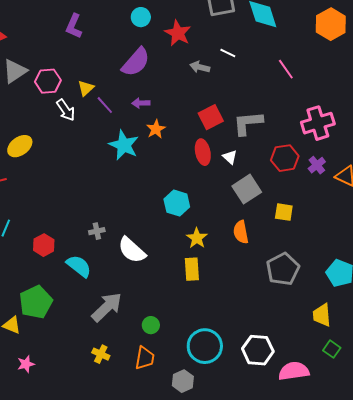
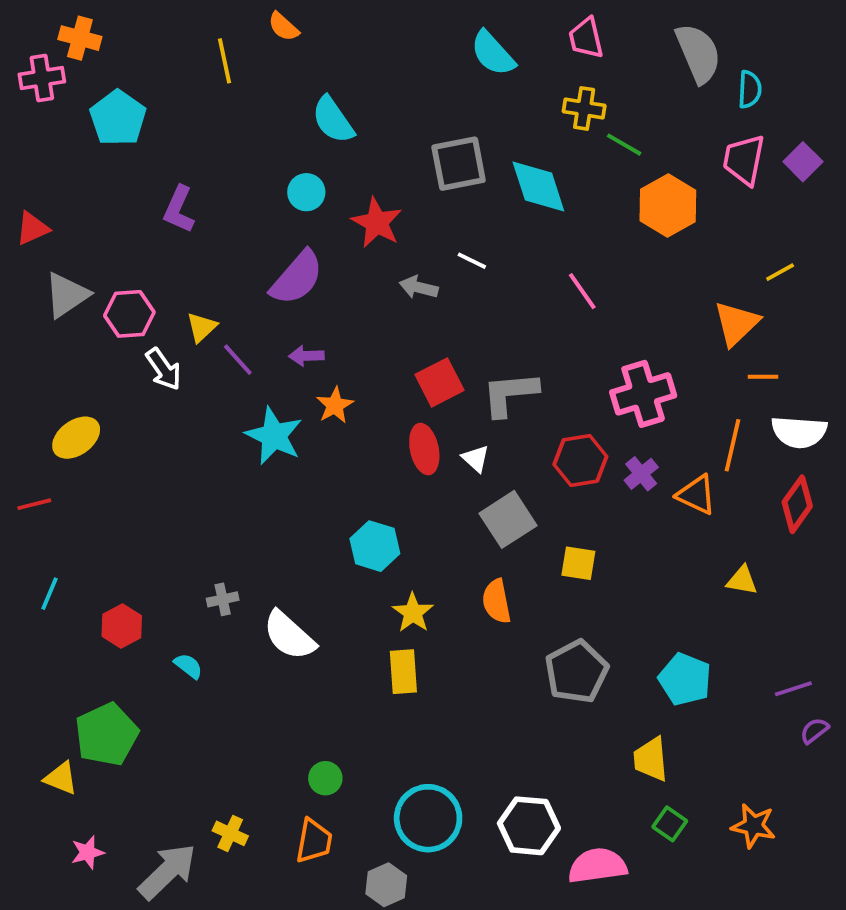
cyan semicircle: (79, 266) -> (188, 666), size x0.6
gray arrow: (107, 307) -> (167, 871), moved

